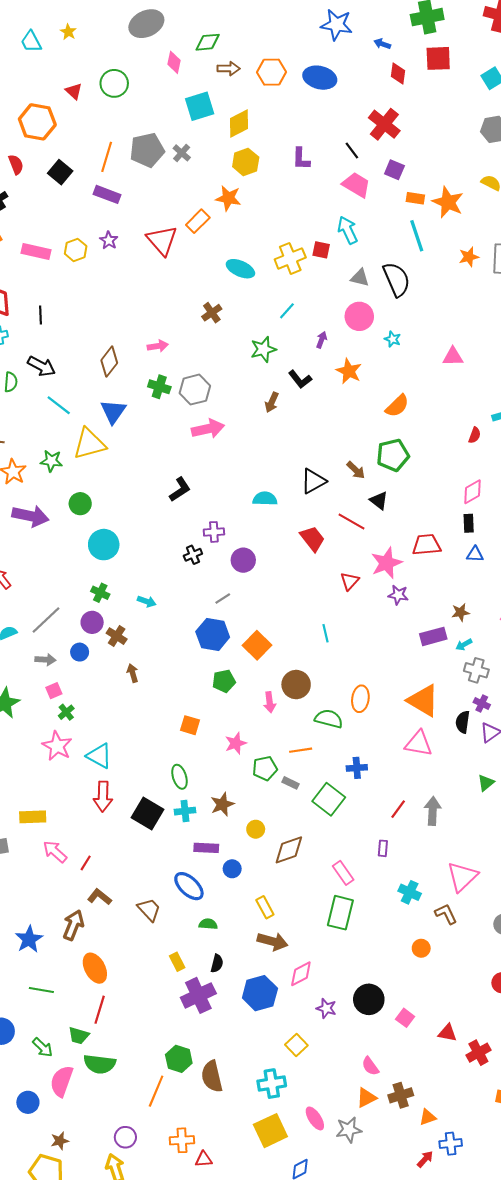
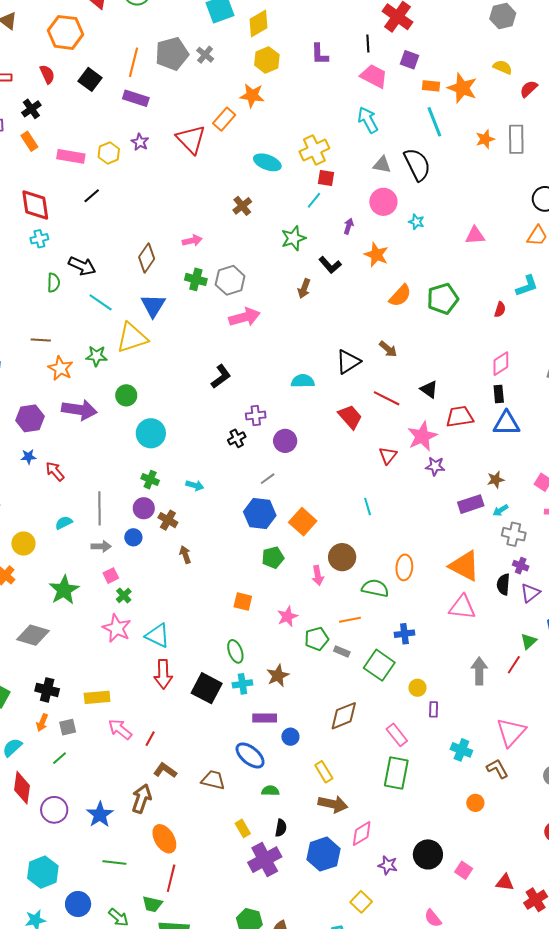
black line: (352, 151) -> (368, 44), turned 36
red square: (321, 250) -> (326, 178), moved
black line: (41, 315) -> (92, 196), moved, turned 54
orange semicircle: (397, 406) -> (400, 296), moved
green pentagon: (393, 455) -> (443, 299), moved
black triangle: (379, 501) -> (429, 389), moved
blue triangle: (475, 554) -> (506, 423), size x1.6
gray line: (46, 620) -> (100, 508), turned -44
red line: (398, 809) -> (514, 665), moved
yellow circle: (256, 829) -> (418, 688), moved
brown trapezoid: (149, 910) -> (213, 780), turned -30

